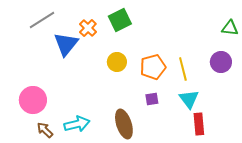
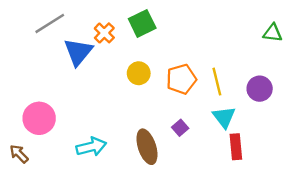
purple circle: (221, 62) -> (260, 89), moved
purple square: (152, 99) -> (180, 128), moved, turned -32
brown arrow: (45, 130) -> (19, 154), moved

